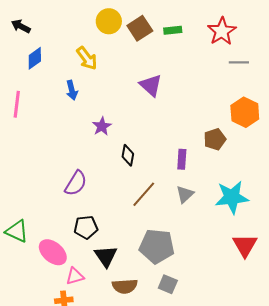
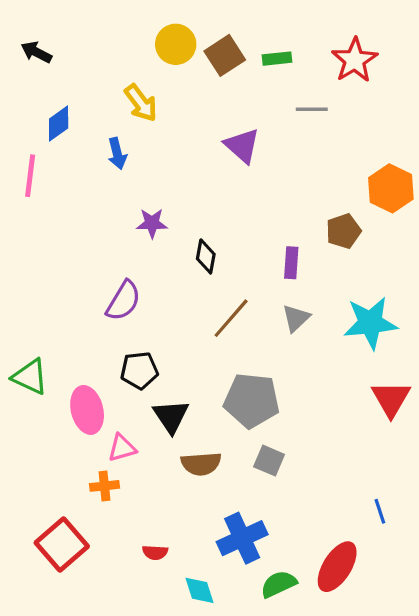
blue diamond: (35, 58) -> (59, 123), moved
gray line: (239, 62) -> (312, 109), moved
purple star: (102, 126) -> (152, 223), moved, turned 30
pink ellipse: (53, 252) -> (87, 410), turned 36

